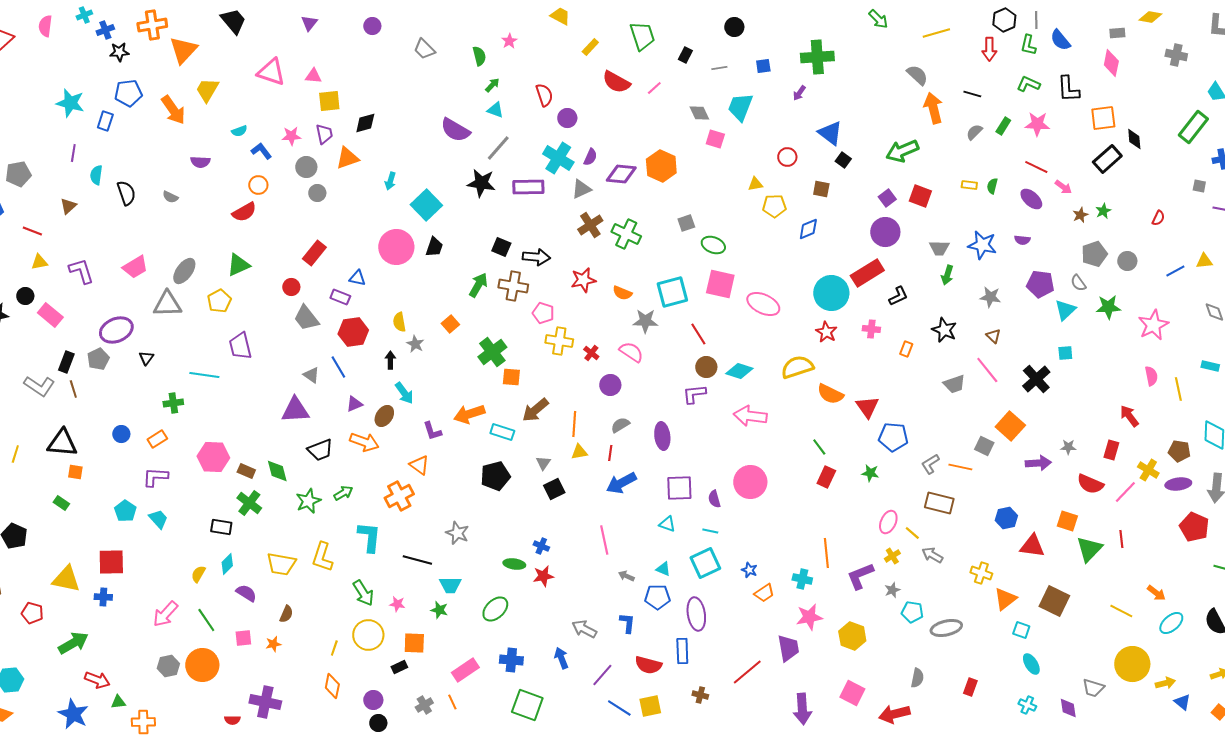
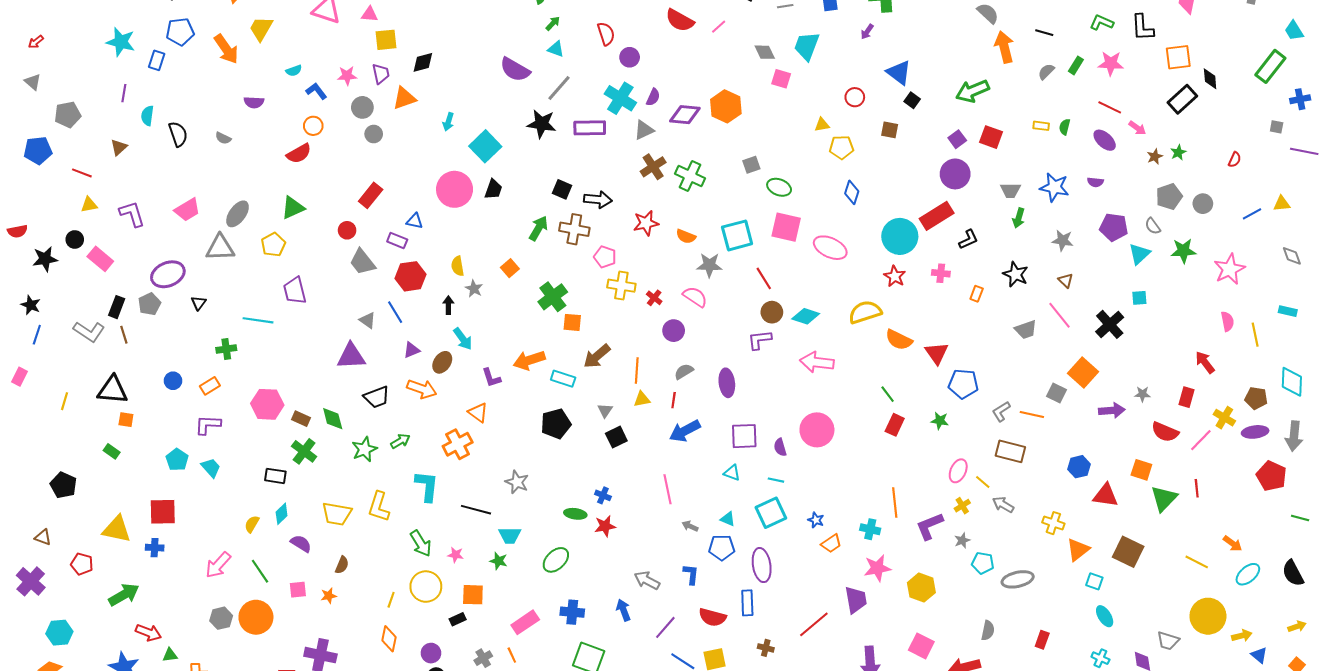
blue diamond: (808, 229) -> (852, 192), moved, turned -50

